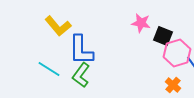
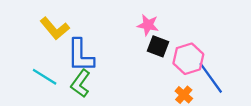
black square: (163, 36) -> (158, 46), moved

